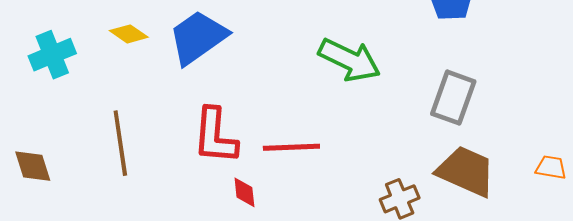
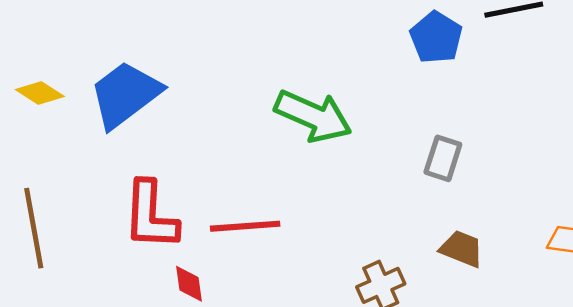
gray rectangle: (453, 98) -> (443, 158), size x0.7
brown trapezoid: (466, 171) -> (462, 249), size x0.6

